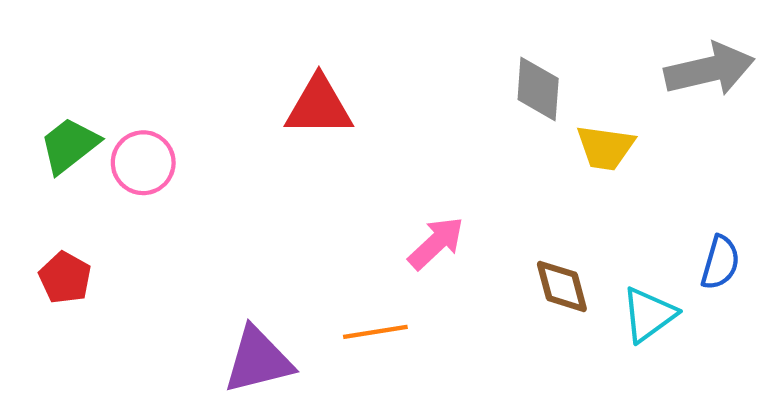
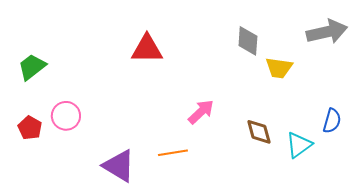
pink circle: (143, 163) -> (66, 116), moved
purple triangle: (258, 360) -> (119, 166), turned 45

